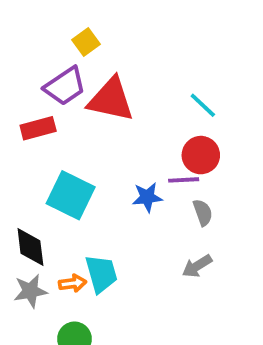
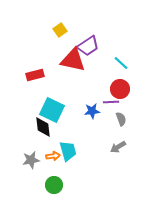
purple trapezoid: (65, 86) -> (88, 46), moved
black diamond: (30, 247) -> (43, 127), moved

